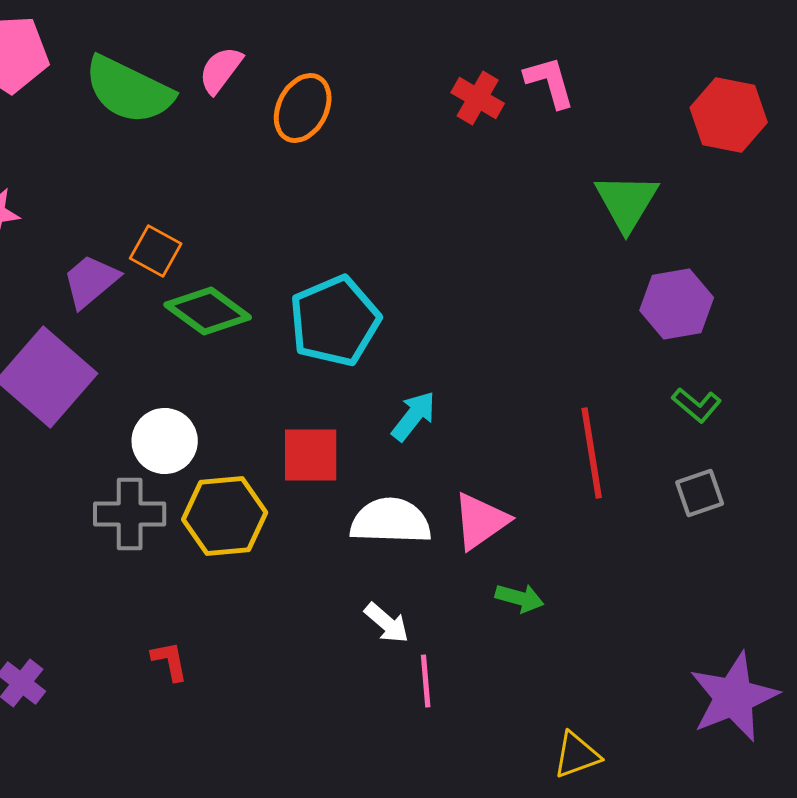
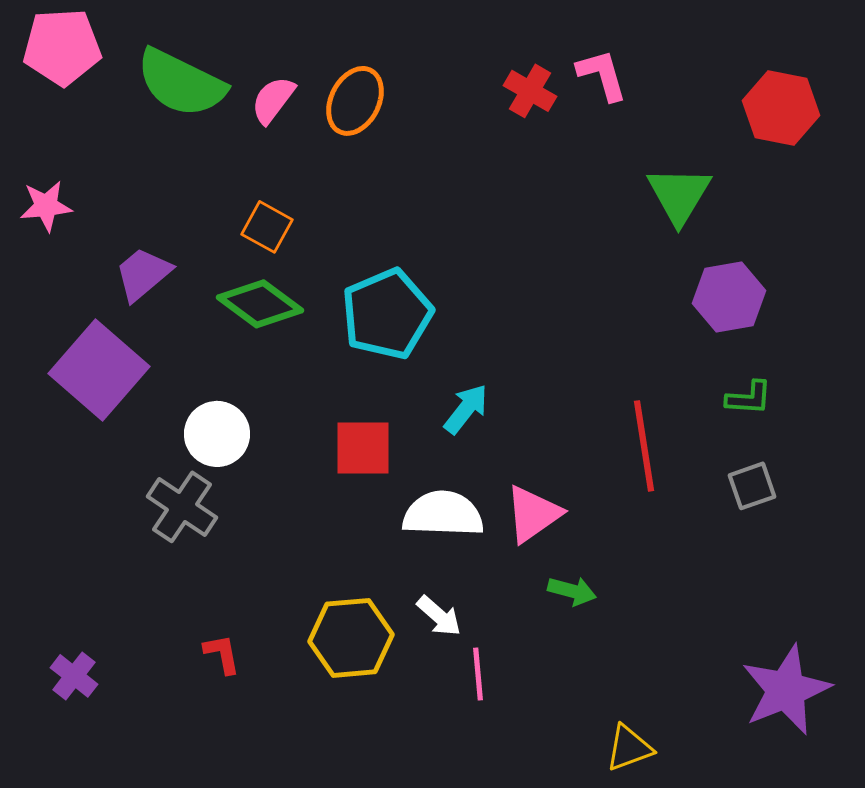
pink semicircle: (221, 70) -> (273, 100), moved
orange square: (156, 251) -> (267, 227), moved
green L-shape: (697, 405) -> (749, 398), turned -36
gray cross: (130, 514) -> (182, 507), turned 34
yellow hexagon: (225, 516) -> (351, 638), moved

